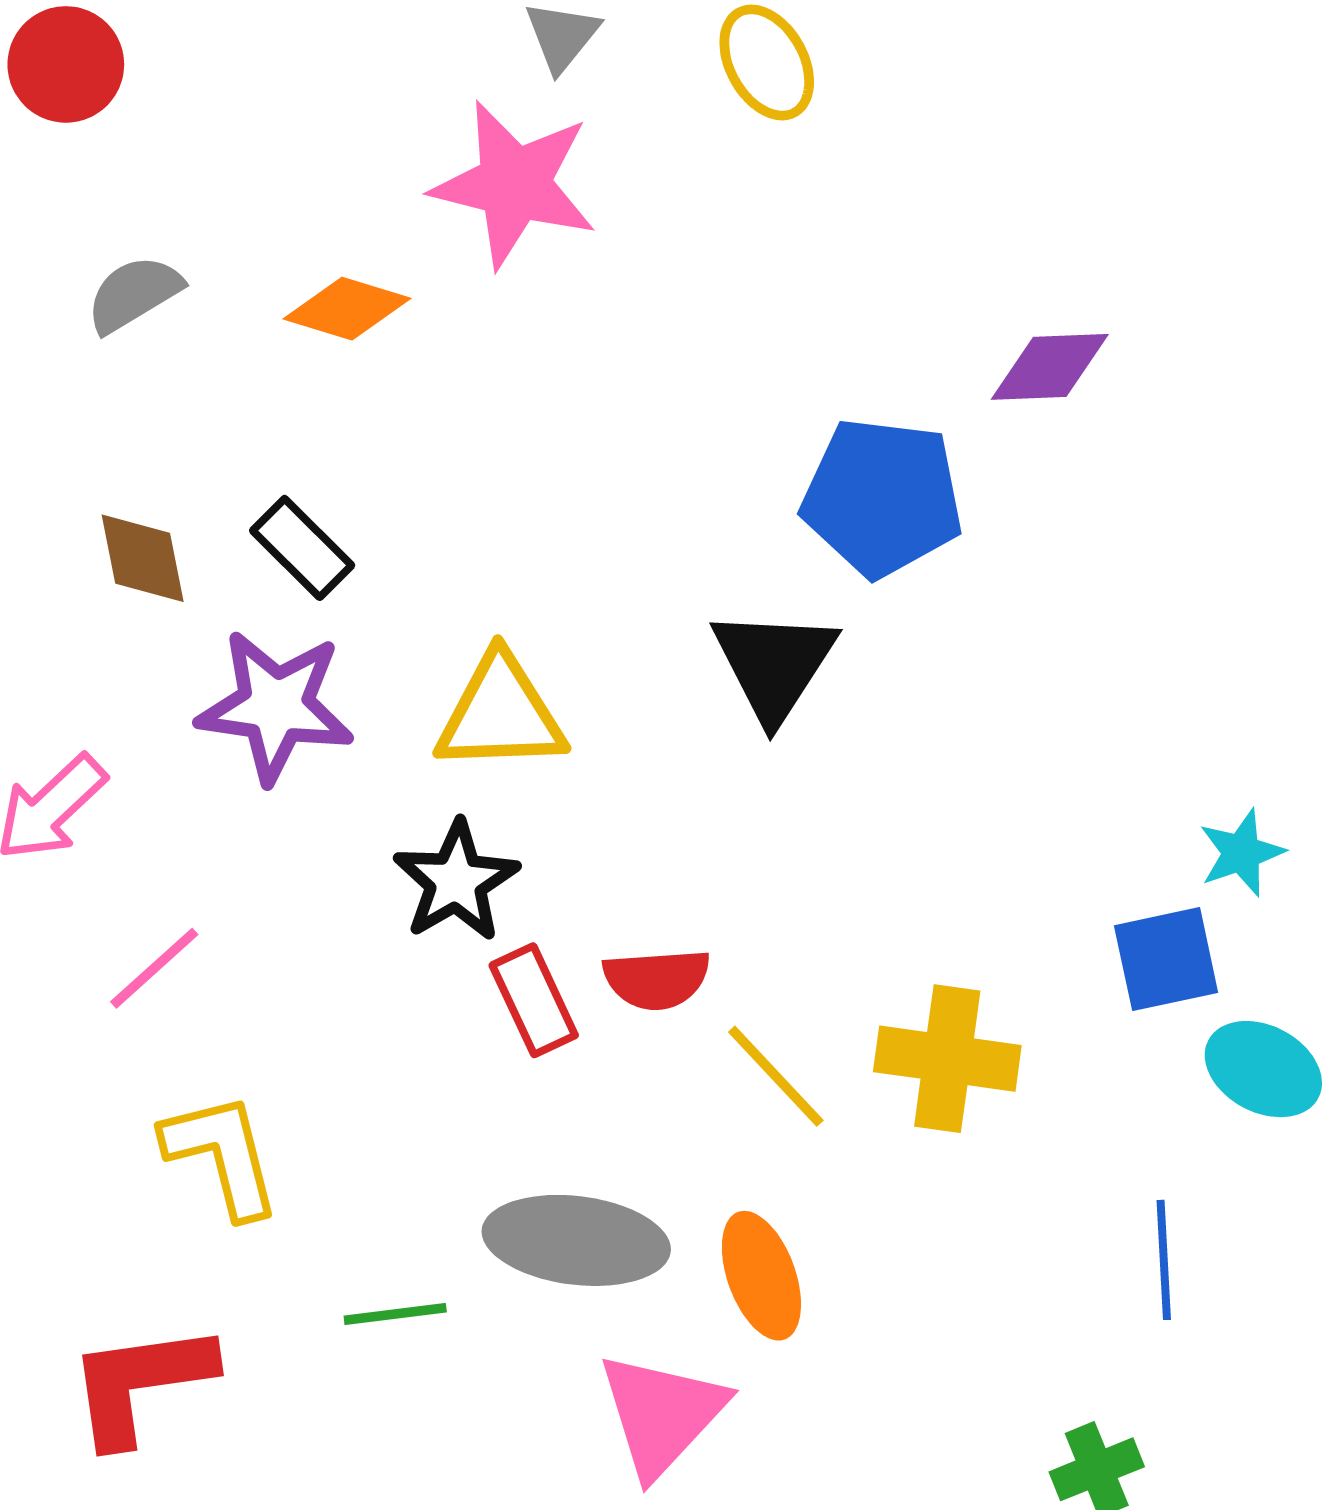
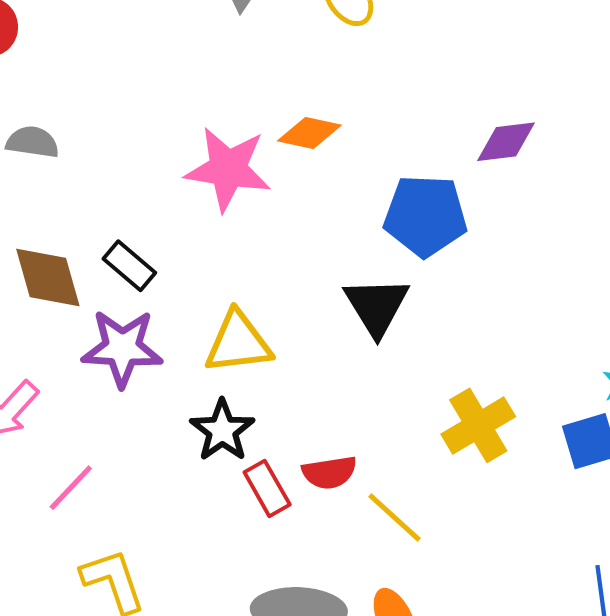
pink star: (514, 184) -> (228, 169), moved
gray semicircle: (134, 294) -> (32, 142), turned 44
orange diamond: (347, 309) -> (309, 133), moved
brown diamond: (143, 558) -> (48, 278), size x1.4
yellow cross: (947, 1059) -> (478, 425), moved, turned -34

